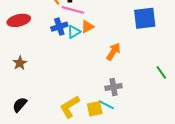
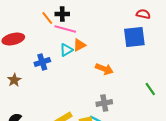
blue cross: (59, 27) -> (42, 62), moved
orange arrow: (113, 52) -> (104, 69), turned 78

